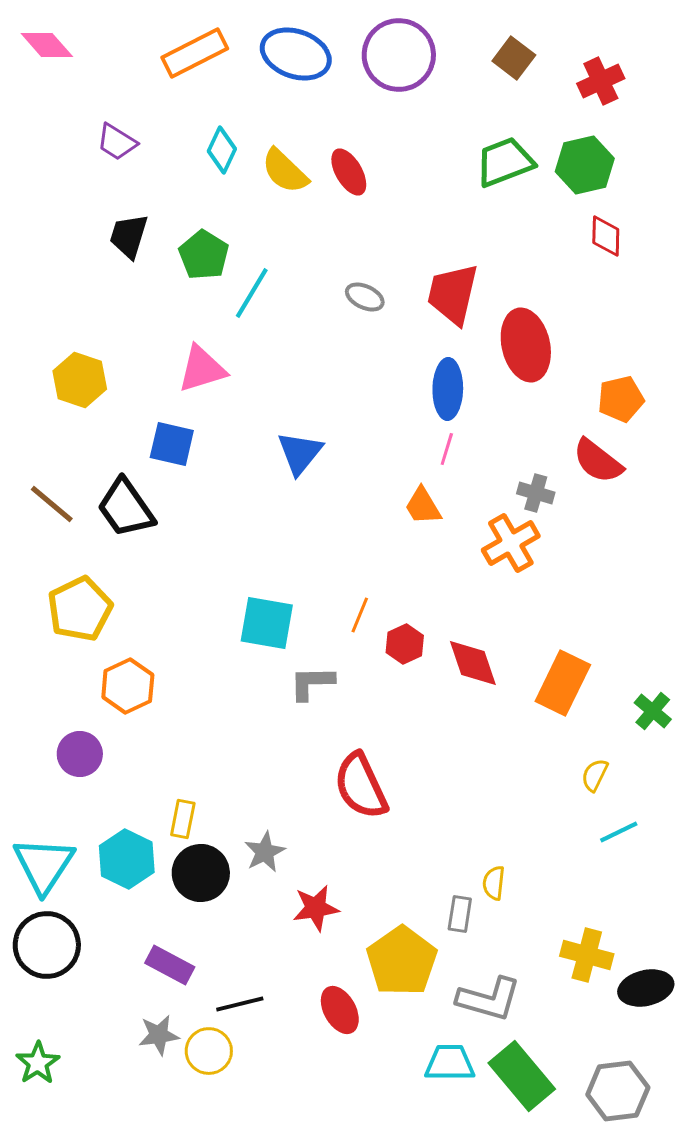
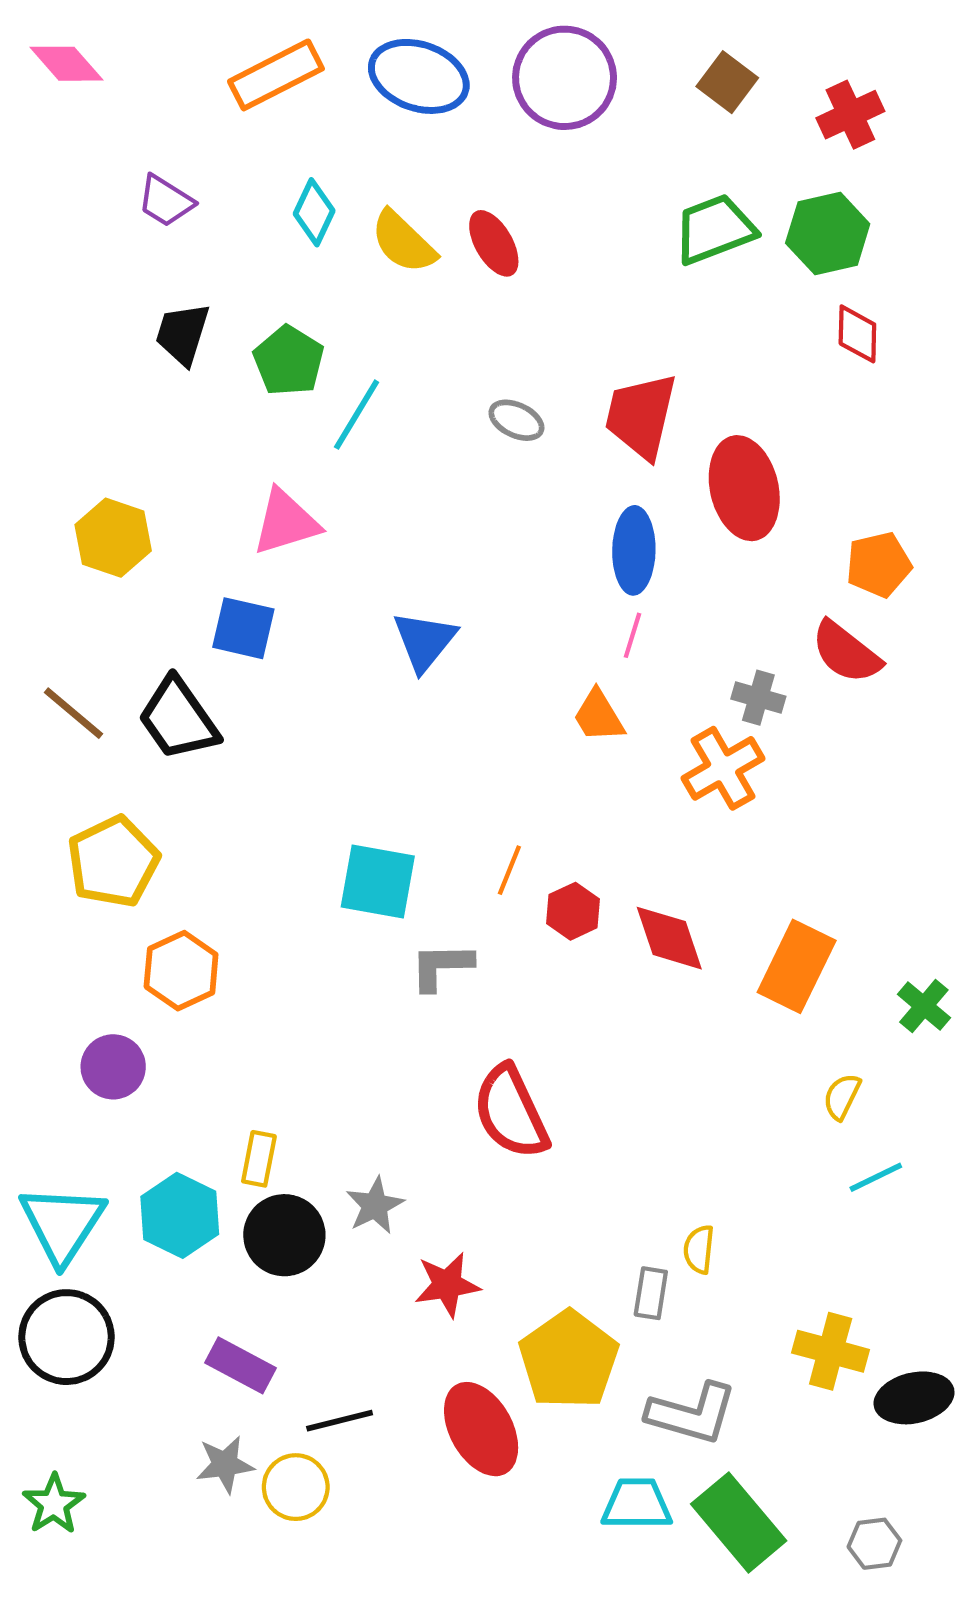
red ellipse: (340, 1010) -> (481, 1429), size x1.4
gray hexagon: (618, 1091) -> (874, 1544), size x0.6

